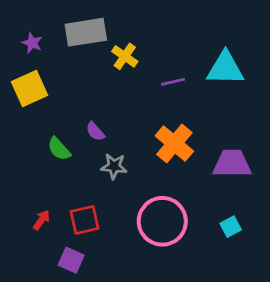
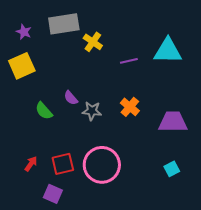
orange cross: (174, 144) -> (130, 107), size x0.7
gray star: (114, 166) -> (92, 111), moved
pink circle: (162, 221) -> (102, 165), moved

